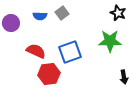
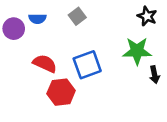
blue semicircle: (40, 16) -> (37, 19), moved
black arrow: (124, 77) -> (154, 75), moved

